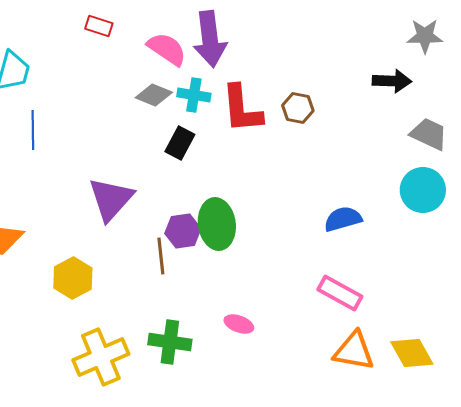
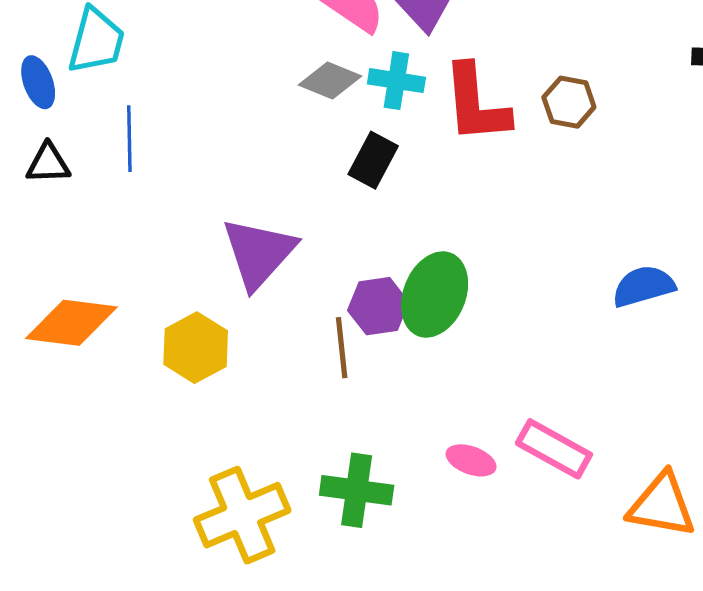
green ellipse: (217, 224) -> (435, 295), turned 30
yellow hexagon: (73, 278) -> (196, 348), moved
pink rectangle: (340, 293) -> (554, 449), moved

